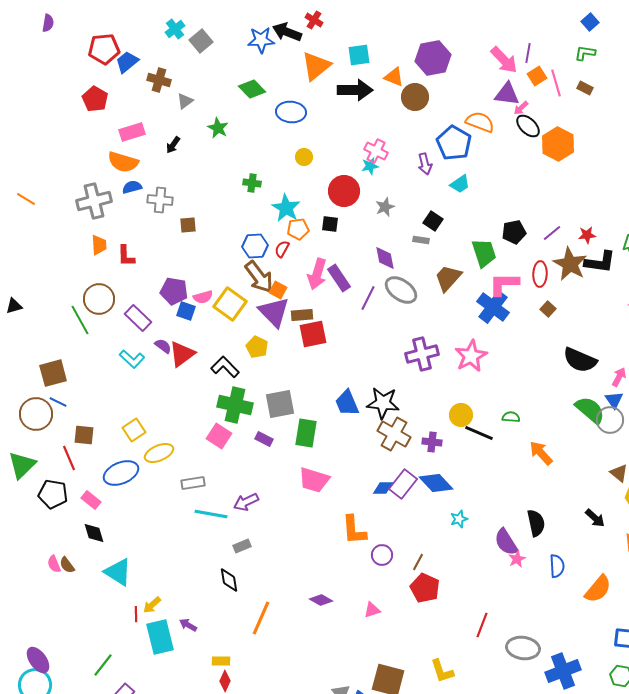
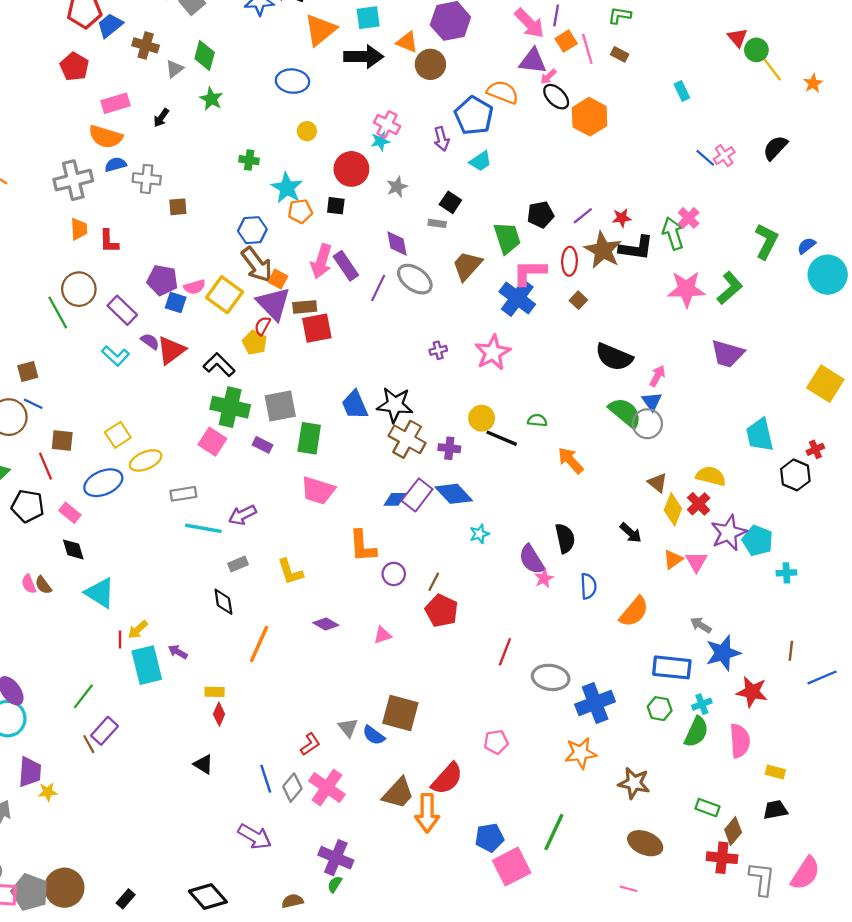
green diamond: (252, 89) -> (205, 55), moved, turned 60
red semicircle: (282, 249) -> (262, 326), moved
purple cross: (422, 354) -> (438, 350), size x0.5
brown square: (53, 373) -> (28, 371), size x0.7
yellow L-shape: (442, 671) -> (290, 572), moved

